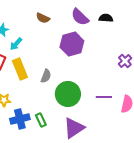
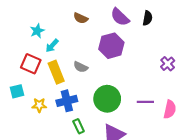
black semicircle: (106, 18) -> (147, 18), turned 96
gray semicircle: (46, 76) -> (81, 67), moved, turned 96
blue cross: (20, 119) -> (67, 101), moved

